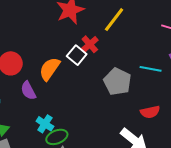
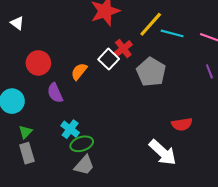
orange semicircle: (50, 69) -> (79, 72), size x0.7
cyan line: (151, 69) -> (172, 33), moved
gray pentagon: (117, 82) -> (151, 72), moved

